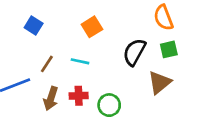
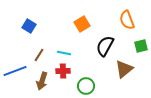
orange square: (92, 27) -> (82, 24), moved
green square: (169, 49) -> (141, 46), moved
red cross: (79, 96) -> (63, 71), moved

